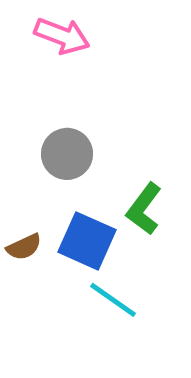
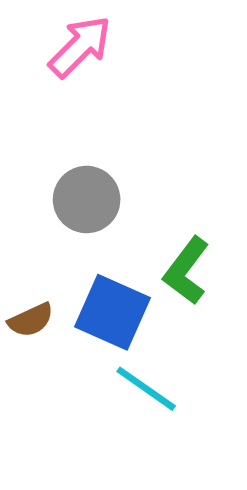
pink arrow: (62, 36) -> (80, 47), turned -66

